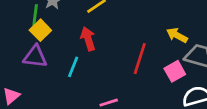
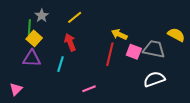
yellow arrow: (177, 35) -> (119, 34), moved
pink square: (175, 71) -> (134, 52), moved, turned -35

